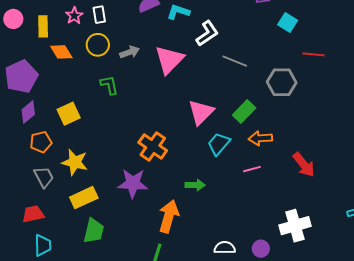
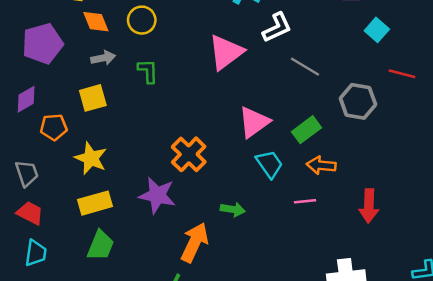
gray arrow: (130, 52) -> (103, 58), moved
purple diamond: (28, 112) -> (26, 99), moved
cyan trapezoid: (219, 144) -> (269, 164), turned 95
red arrow: (304, 165) -> (369, 206), turned 32
gray trapezoid: (44, 177) -> (27, 173), moved
red trapezoid: (33, 214) -> (30, 213), turned 30

